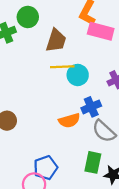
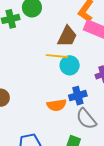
brown trapezoid: (56, 41) -> (67, 36), moved

